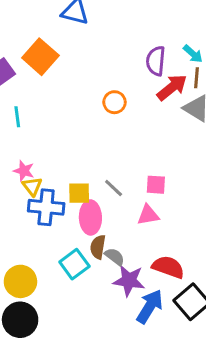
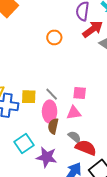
pink ellipse: (90, 217) -> (50, 111), moved
brown semicircle: (98, 247) -> (53, 126), moved
gray semicircle: (115, 257) -> (75, 137), moved
purple star: (129, 281) -> (47, 157), moved

